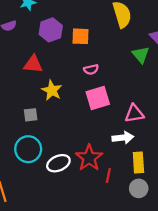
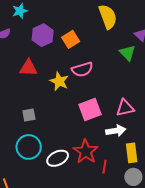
orange square: (81, 36) -> (71, 39), turned -30
pink semicircle: (91, 69) -> (82, 69), size x1.5
yellow star: (52, 90) -> (59, 81), moved
pink square: (98, 98) -> (90, 110), moved

